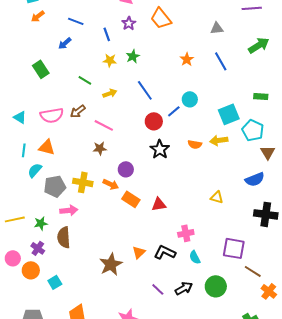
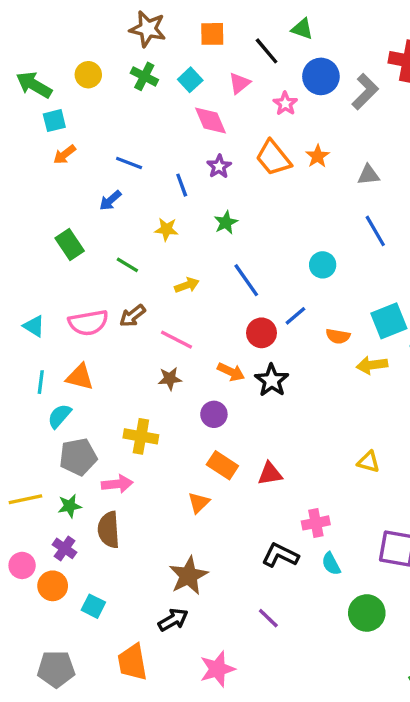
orange star: (187, 59) -> (318, 156), moved
yellow star: (110, 60) -> (166, 229), moved
green line: (85, 80) -> (127, 265), moved
cyan circle: (190, 99) -> (323, 265), moved
orange semicircle: (195, 144) -> (338, 336), moved
orange arrow: (111, 184) -> (231, 372), moved
gray pentagon: (55, 186) -> (78, 457), moved
orange triangle: (139, 252) -> (199, 503), moved
cyan square: (55, 282) -> (93, 606), turned -32
black arrow: (184, 288) -> (173, 620), moved

